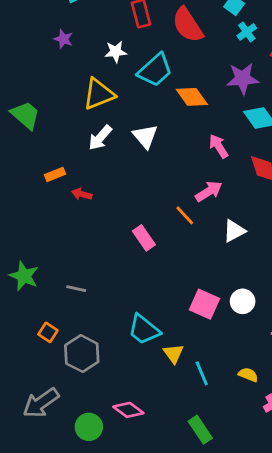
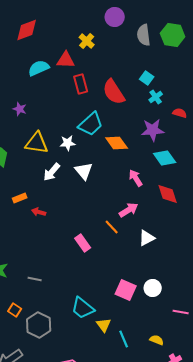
purple star: (63, 39) -> (20, 109), moved
white star: (116, 52) -> (68, 143), moved
yellow triangle: (99, 94) -> (37, 143), moved, turned 30

